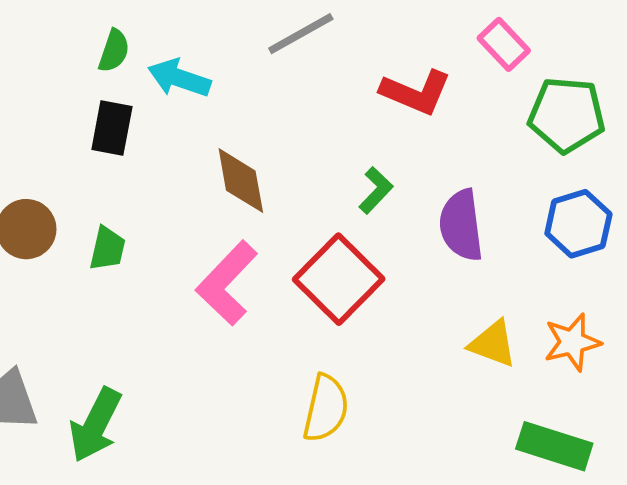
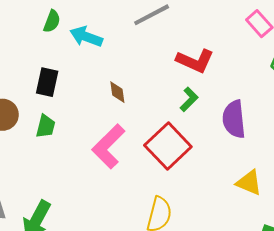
red L-shape: (416, 92) -> (195, 61), moved
black rectangle: (112, 128) -> (47, 82), moved
brown diamond: (241, 181) -> (117, 92), size x0.6

